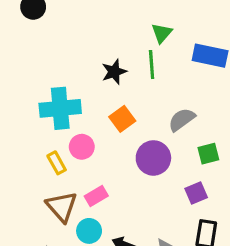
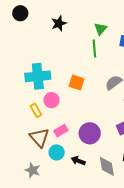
black star: (114, 72) -> (59, 23), moved
orange square: (122, 119) -> (77, 82), turned -35
purple circle: (153, 158) -> (90, 133), moved

